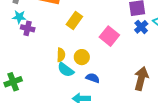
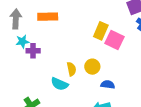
yellow rectangle: (74, 20) -> (101, 31), moved
cyan semicircle: (66, 70) -> (60, 84), moved

